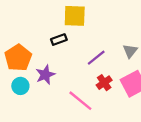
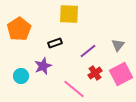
black rectangle: (59, 40) -> (55, 43), moved
orange pentagon: (18, 58) -> (19, 29), moved

